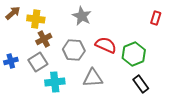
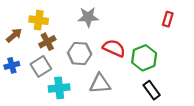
brown arrow: (13, 13) -> (14, 35), moved
gray star: (82, 16) -> (88, 17), turned -30

